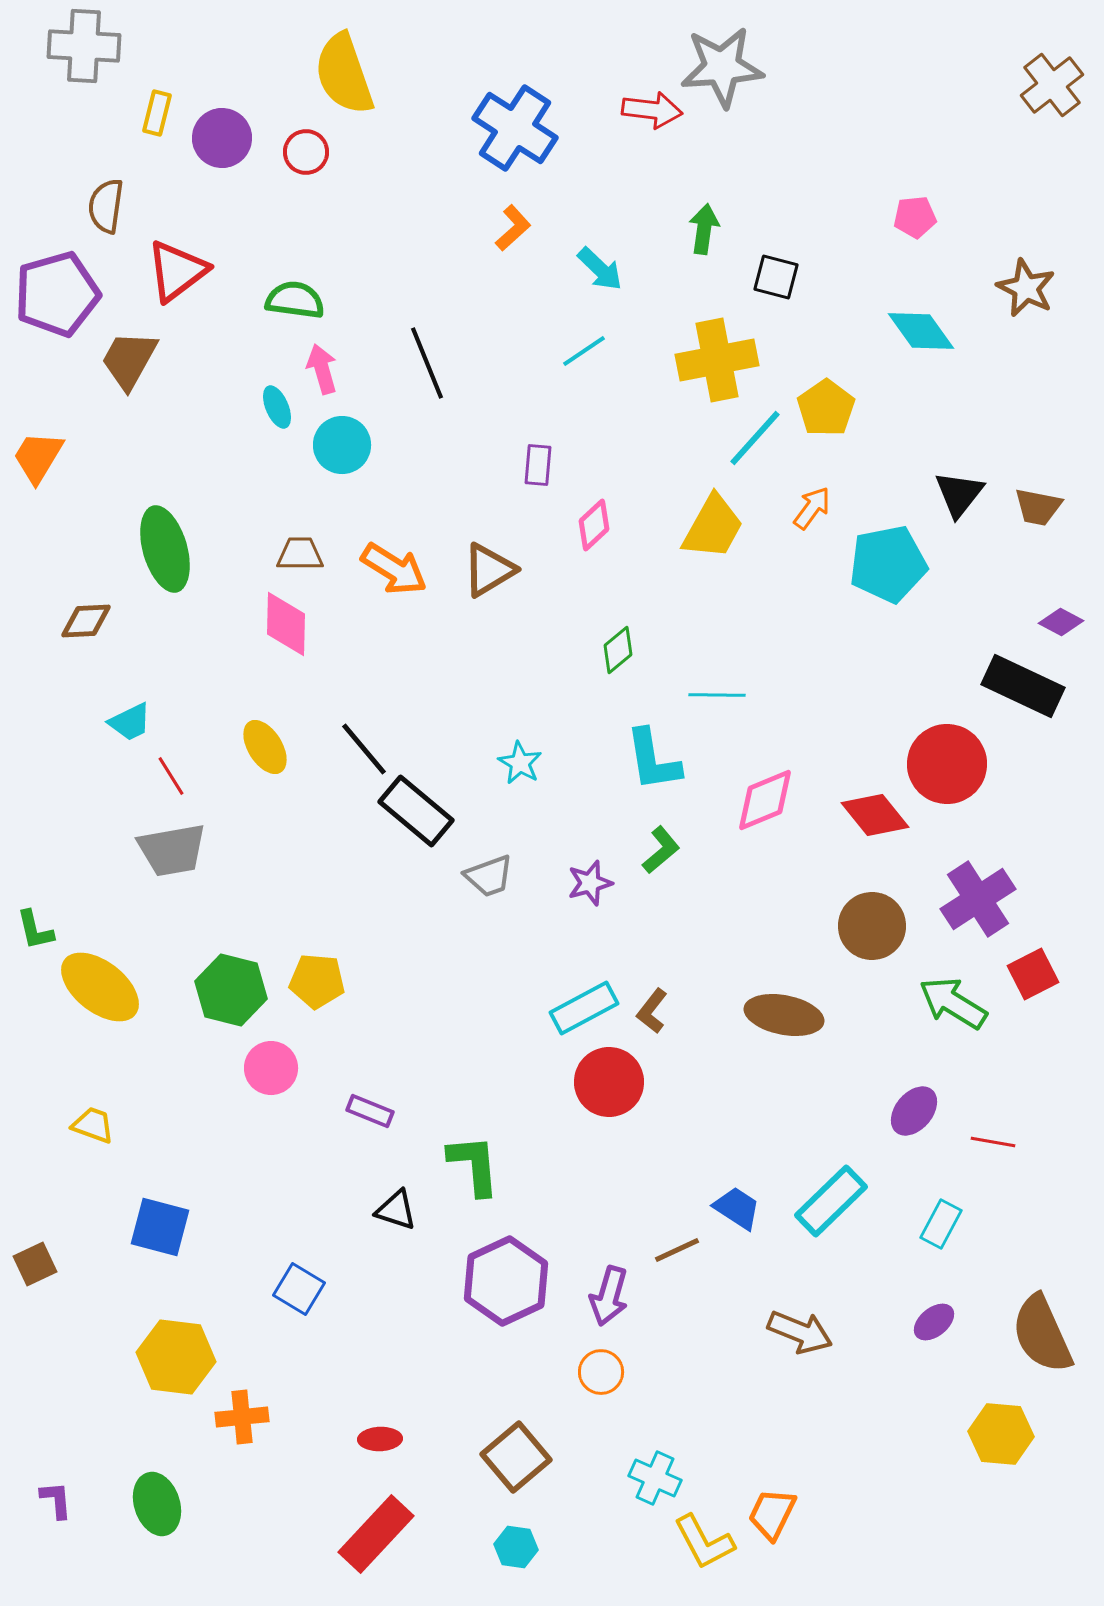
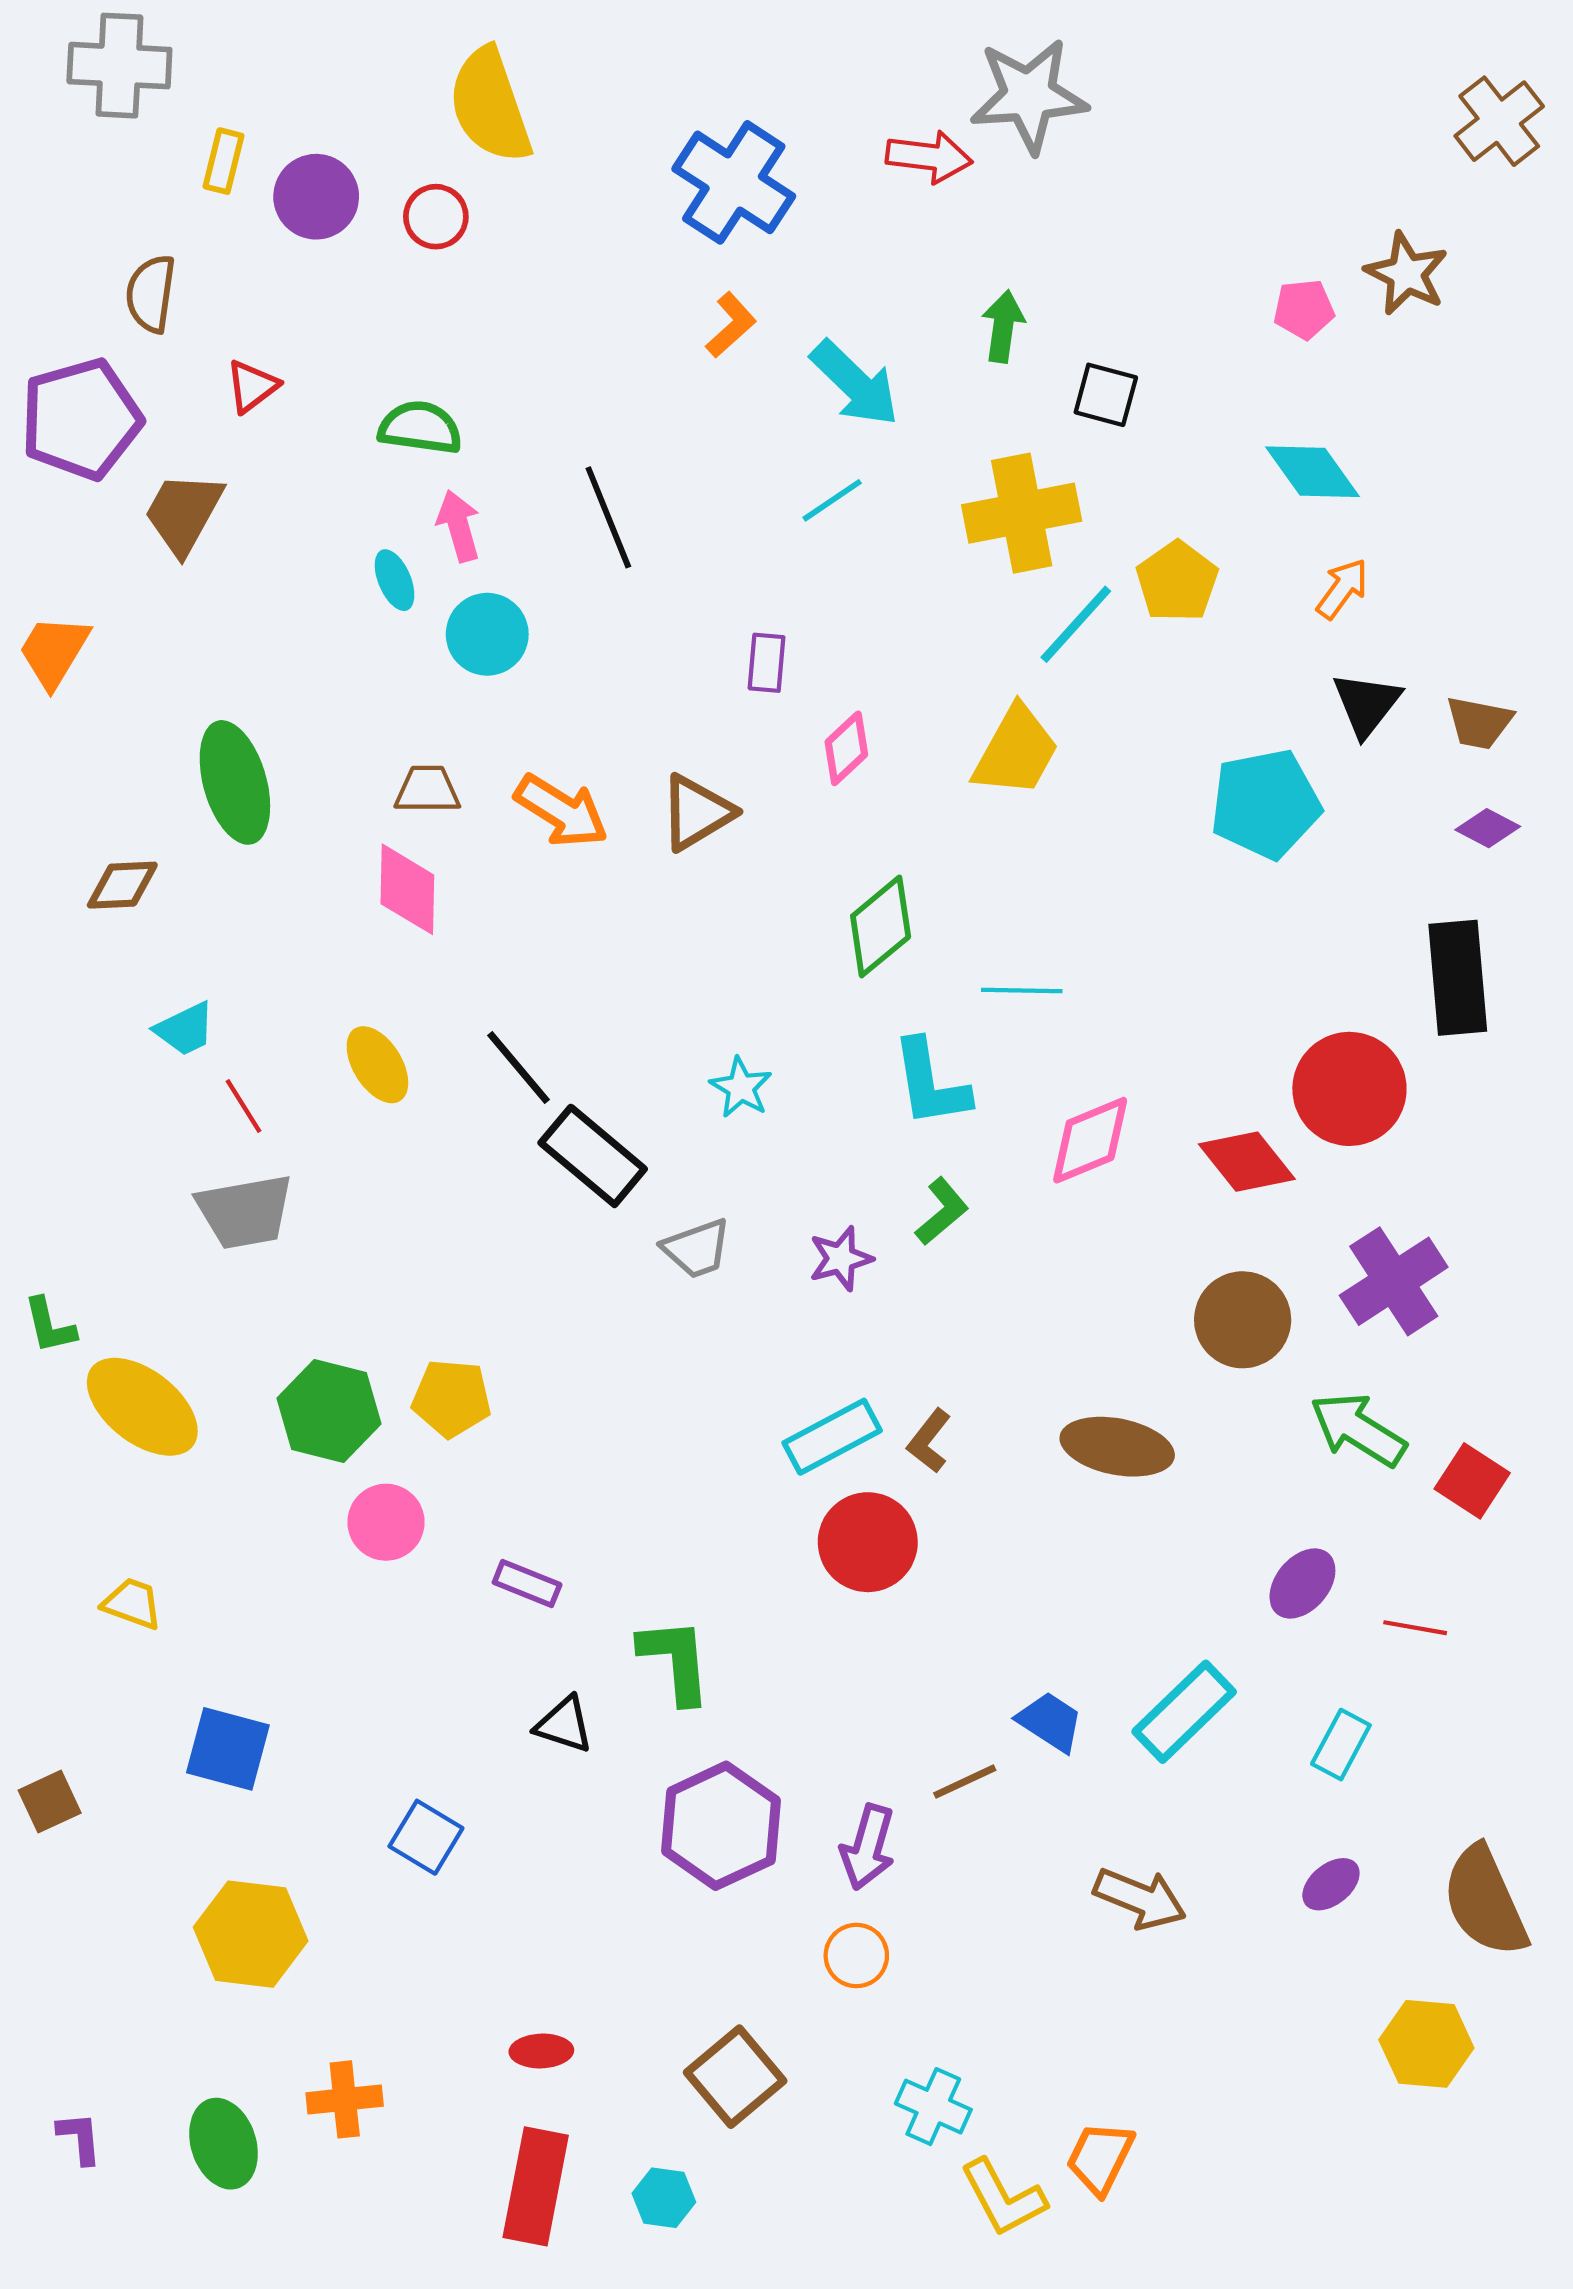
cyan arrow: (600, 269) -> (855, 383), size x1.4
red triangle: (177, 271) -> (252, 386), size x0.6
brown star: (1026, 288) -> (1407, 274), moved
orange arrow: (812, 508) -> (1342, 589), moved
purple diamond: (1061, 622) -> (1488, 828), moved
green diamond: (618, 650) -> (881, 926), size x1.5
black rectangle: (1023, 686) -> (1458, 978), turned 60
red square: (1033, 974) -> (1472, 1481), moved, turned -30
orange cross: (242, 1417) -> (345, 2099), moved
red rectangle: (376, 1534) -> (536, 2186), turned -32
cyan hexagon: (516, 1547) -> (664, 2198), moved

